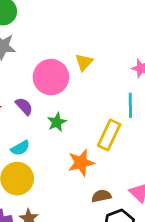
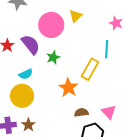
purple semicircle: (24, 106) -> (31, 44), size x1.5
orange star: (81, 163) -> (68, 88), turned -30

